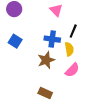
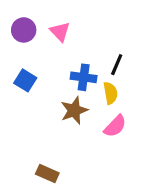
pink triangle: (56, 10) -> (60, 32), moved
brown rectangle: (45, 93) -> (47, 174), moved

